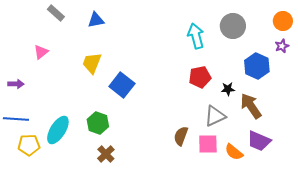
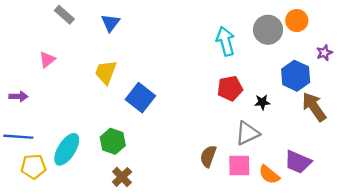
blue triangle: (96, 20) -> (110, 23), turned -42
orange circle: (283, 21) -> (297, 21), moved
brown arrow: (251, 106) -> (314, 107), moved

